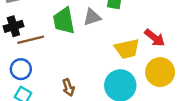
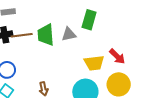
brown line: (31, 40) -> (22, 35), moved

